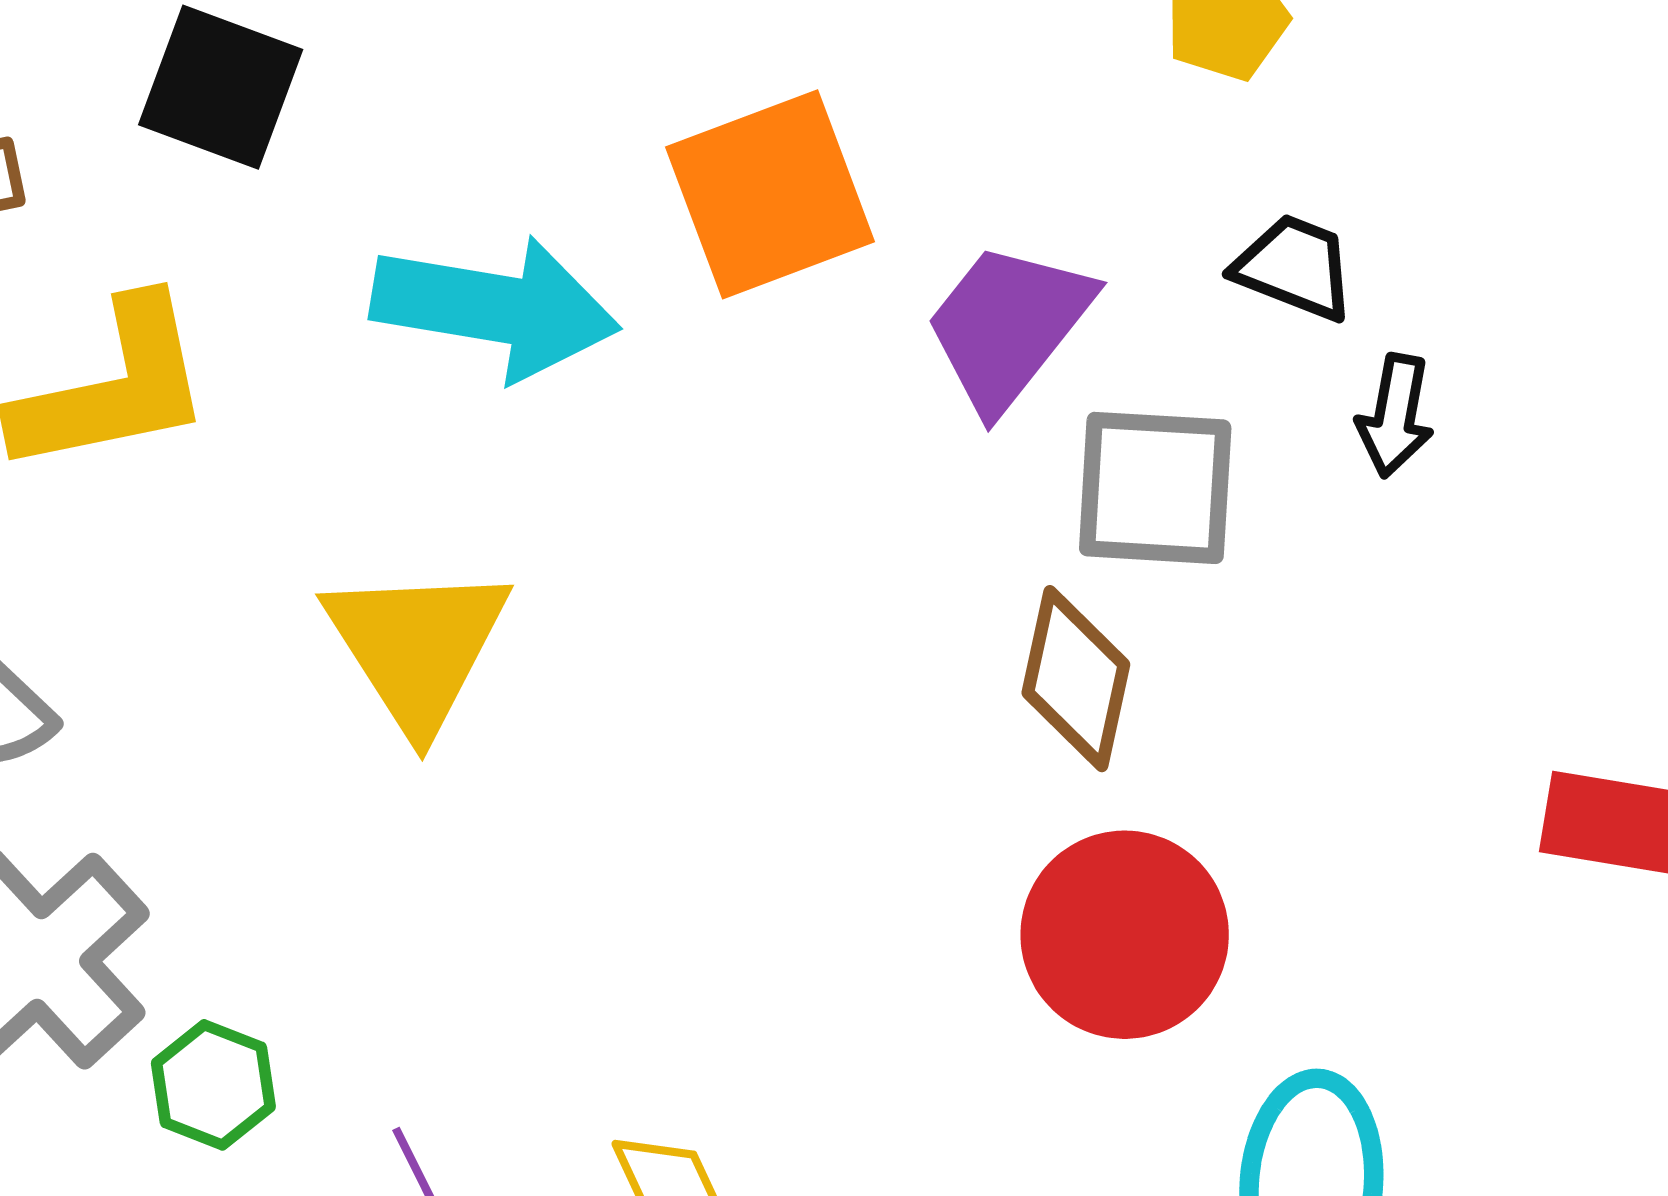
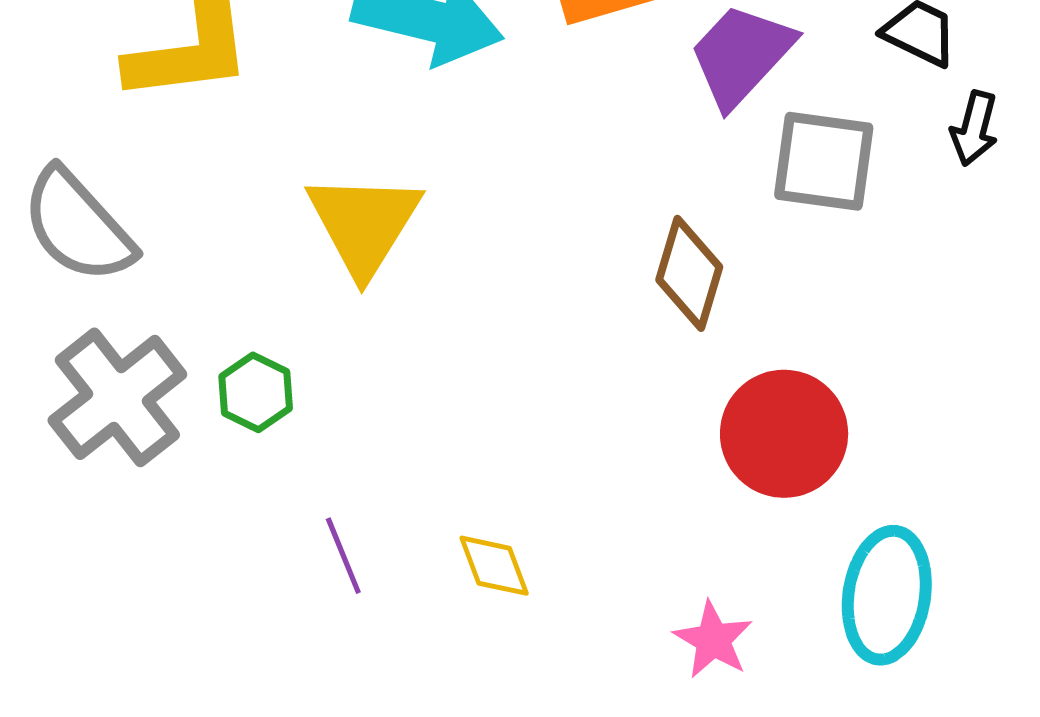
brown diamond: (1076, 679) -> (689, 273), moved
green hexagon: (213, 1085) -> (256, 392), moved

